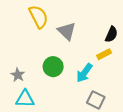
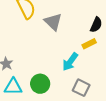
green circle: (53, 67) -> (40, 84), moved

